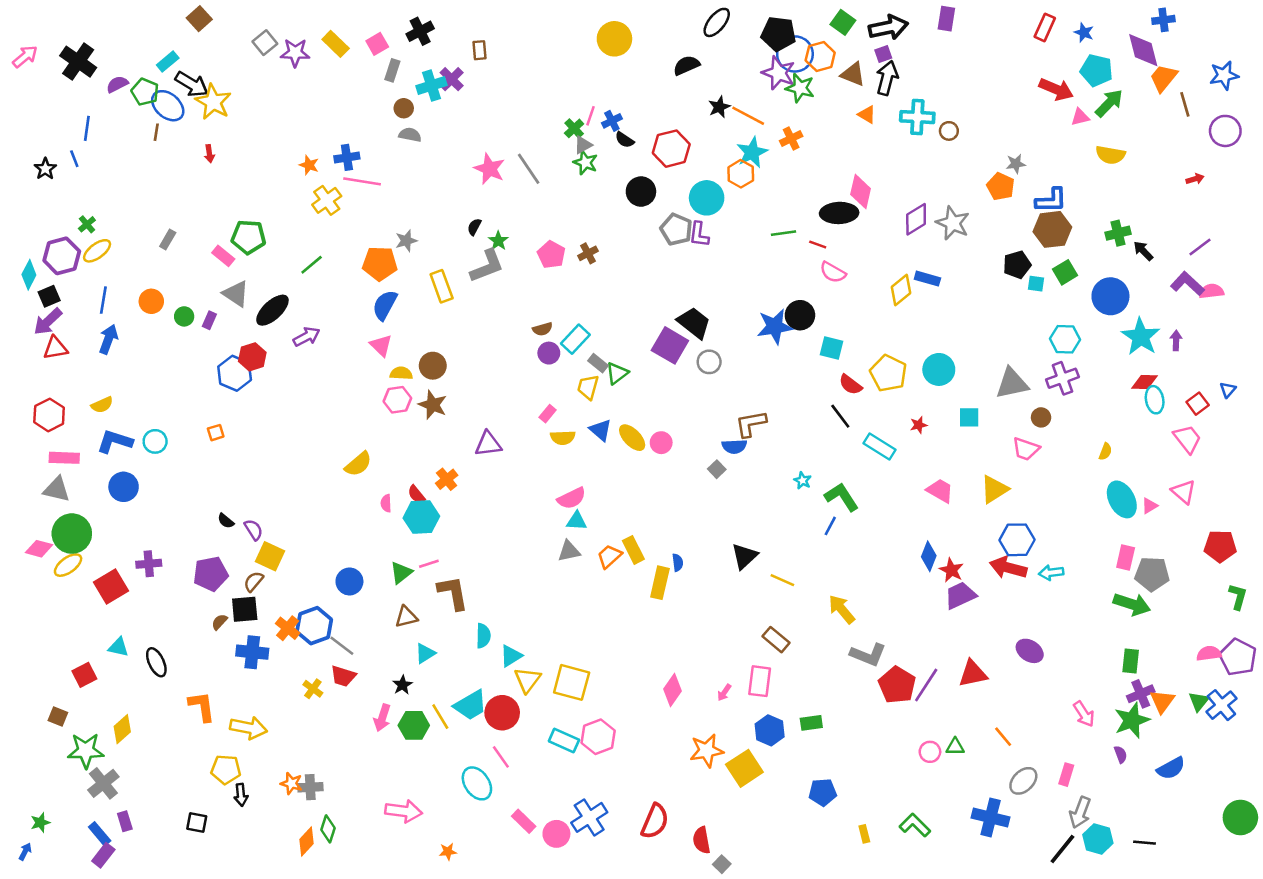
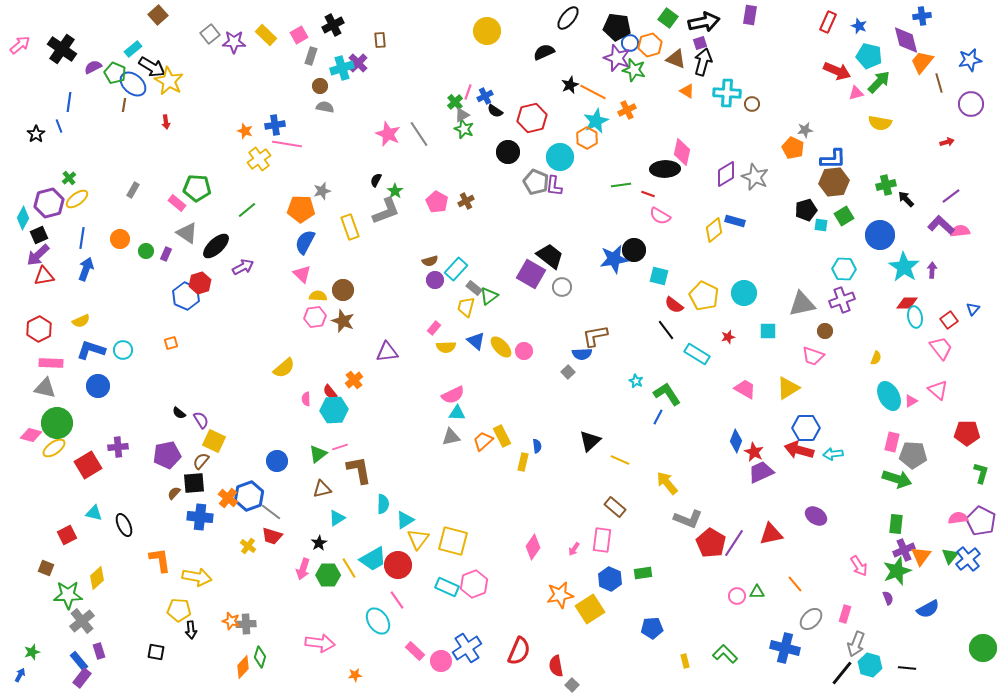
blue circle: (795, 54) -> (630, 43), size x0.6
yellow rectangle: (660, 583) -> (523, 462), size x0.7

